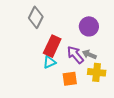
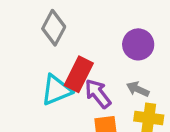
purple arrow: (75, 55) -> (98, 94), moved
cyan triangle: (49, 62) -> (56, 90), moved, size x1.5

